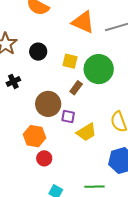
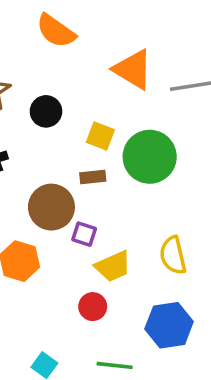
brown rectangle: (76, 88) -> (93, 177), moved, turned 40
red circle: (44, 158) -> (93, 307), moved

